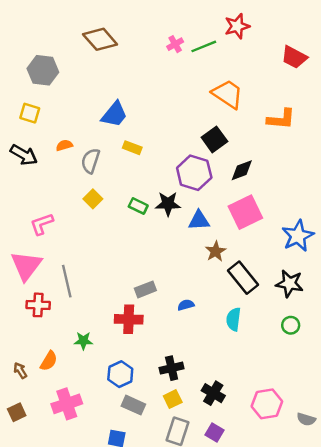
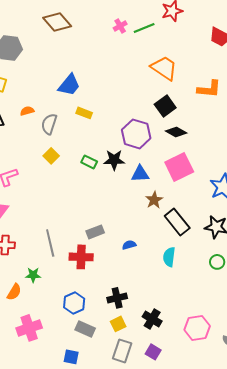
black square: (214, 139) -> (165, 106), moved
black diamond: (242, 170) -> (176, 132), turned 50
gray line: (67, 281) -> (50, 243), moved
green star: (83, 341) -> (33, 275), moved

